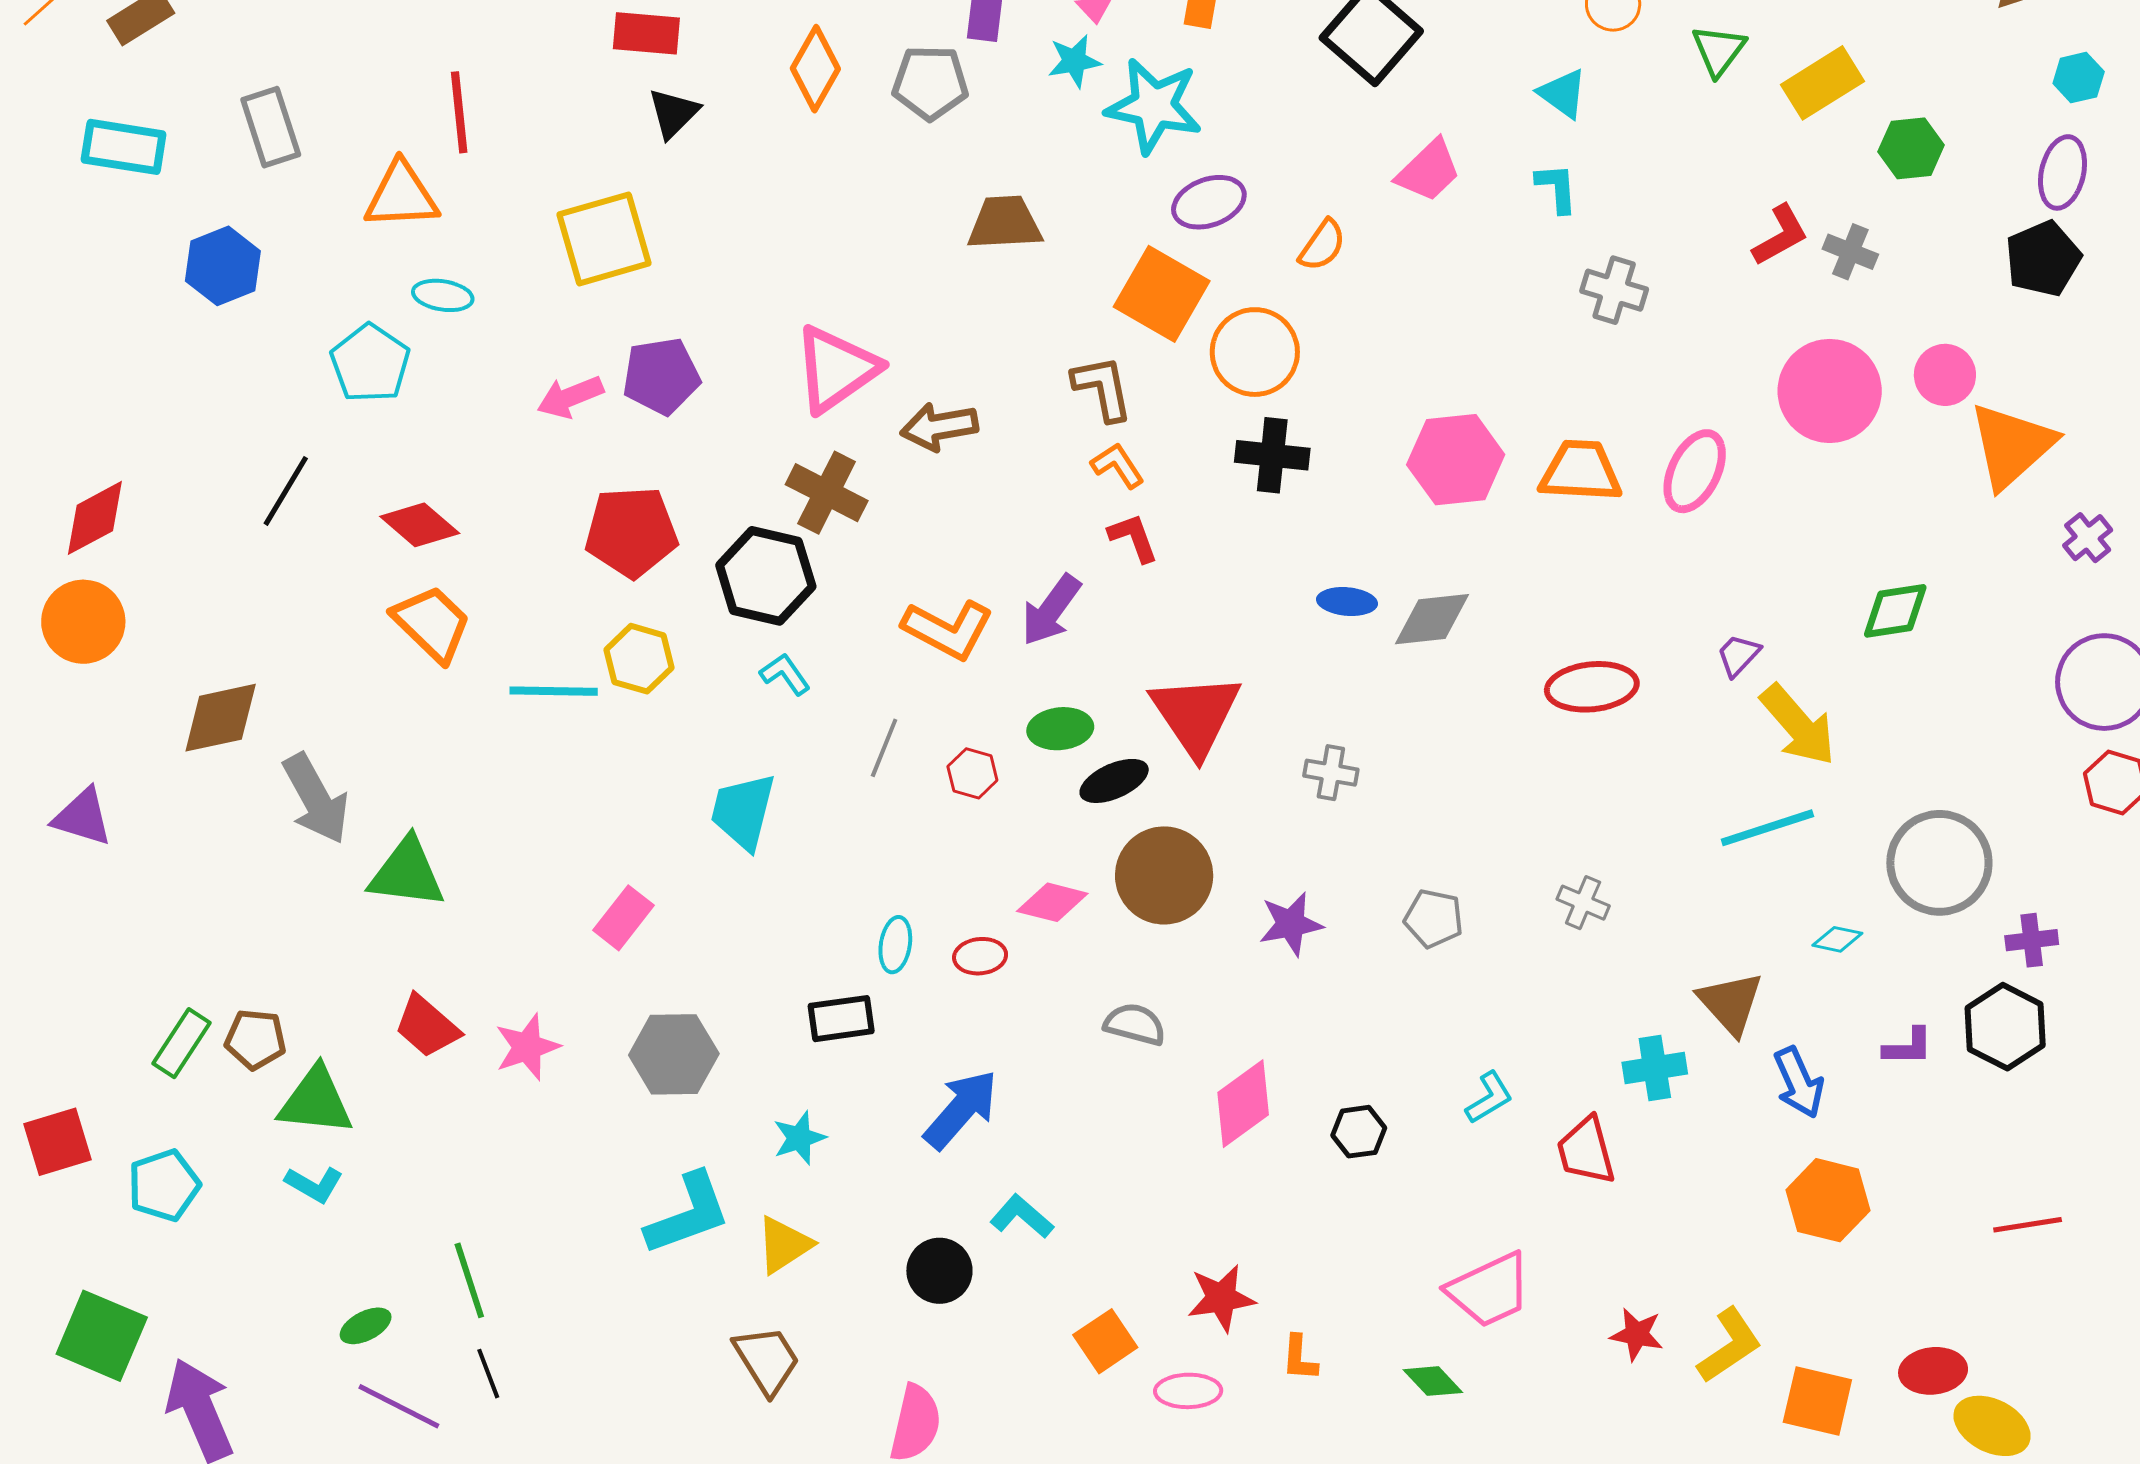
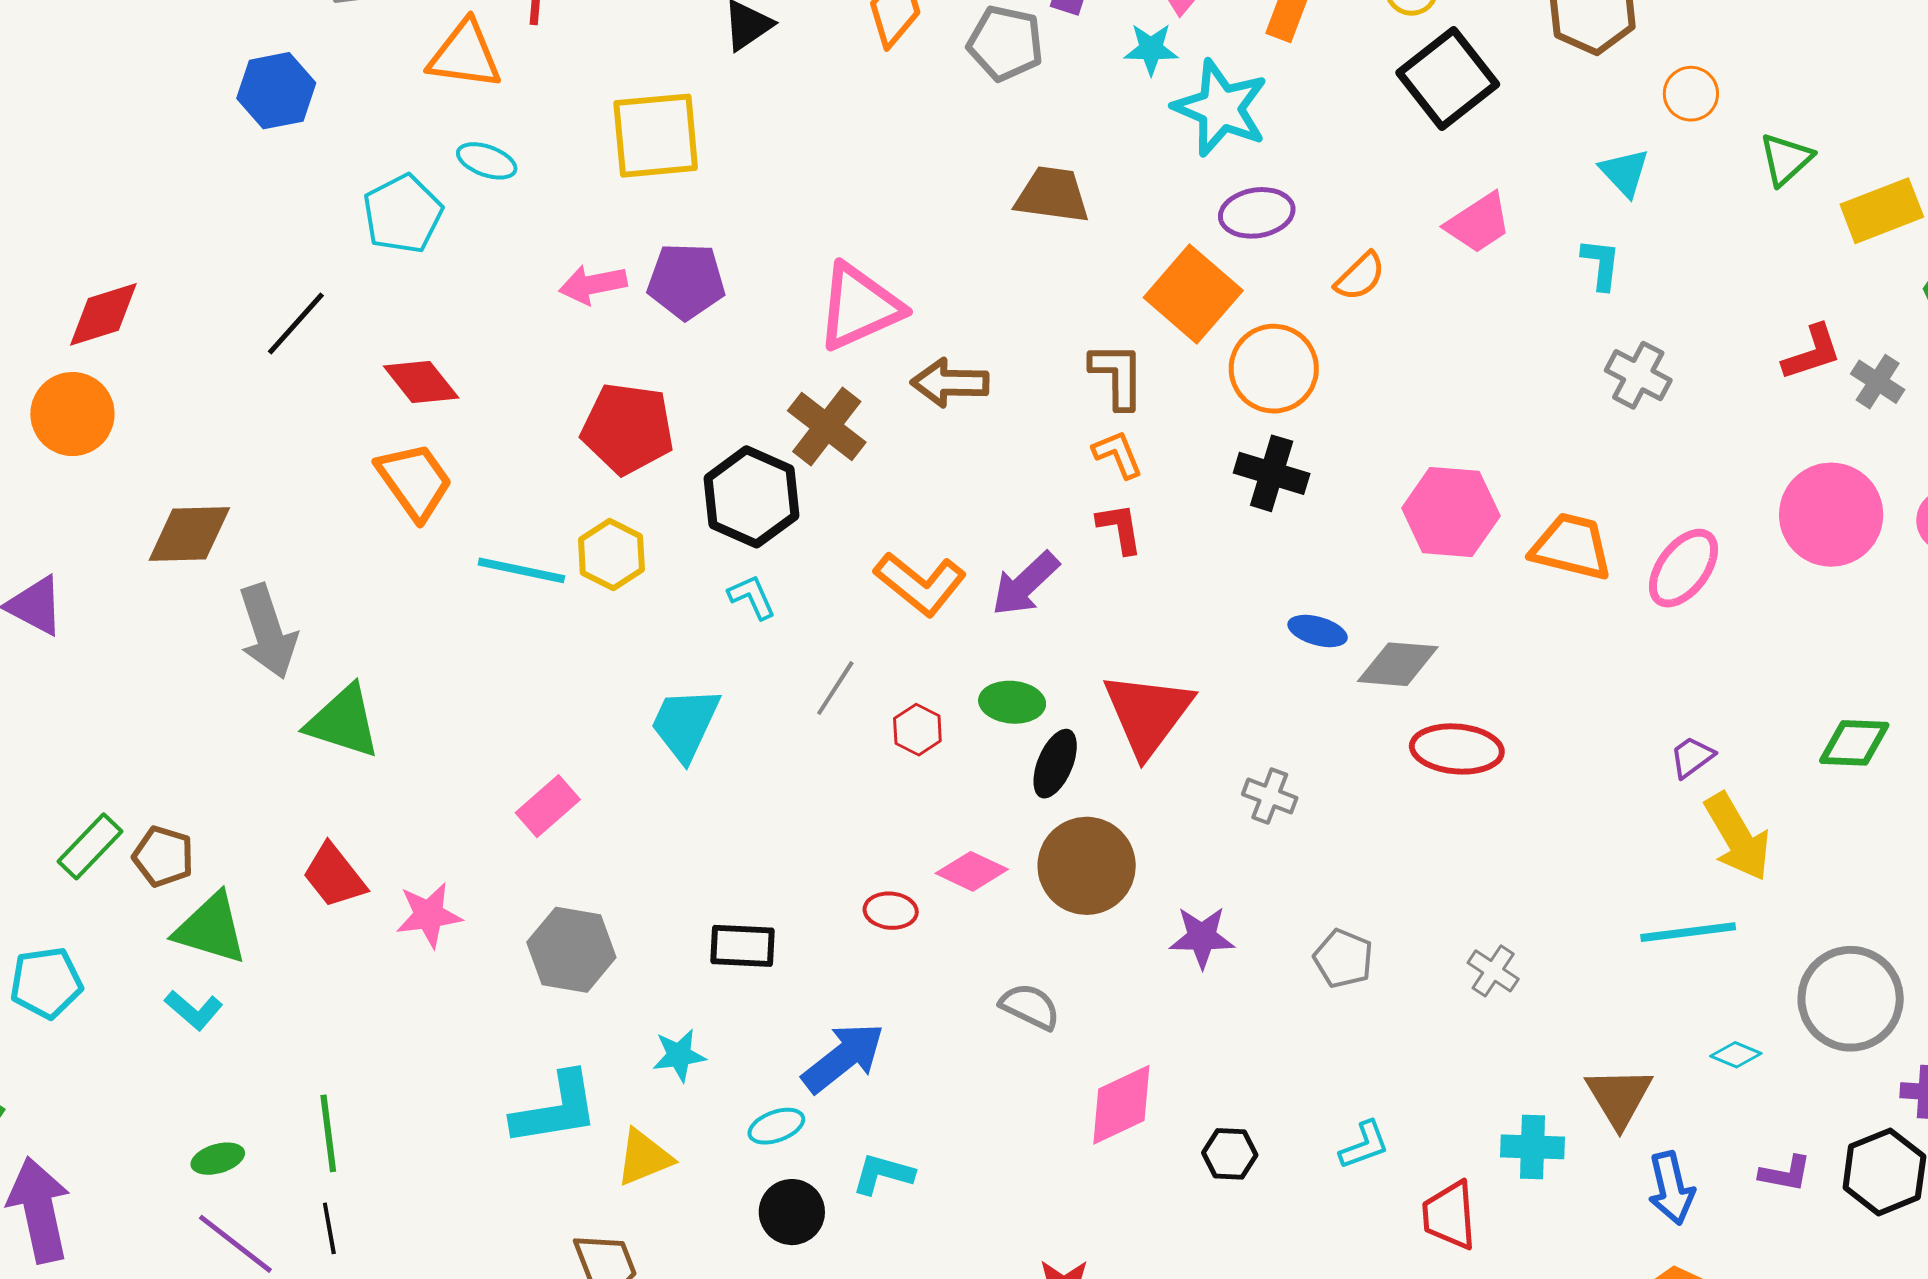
red ellipse: (1592, 687) -> (1457, 749), moved
black ellipse: (1114, 781) -> (1055, 764), turned -54
cyan ellipse: (895, 945) -> (776, 1126), moved, turned 50
cyan L-shape: (1022, 1216) -> (883, 1174), turned -36

